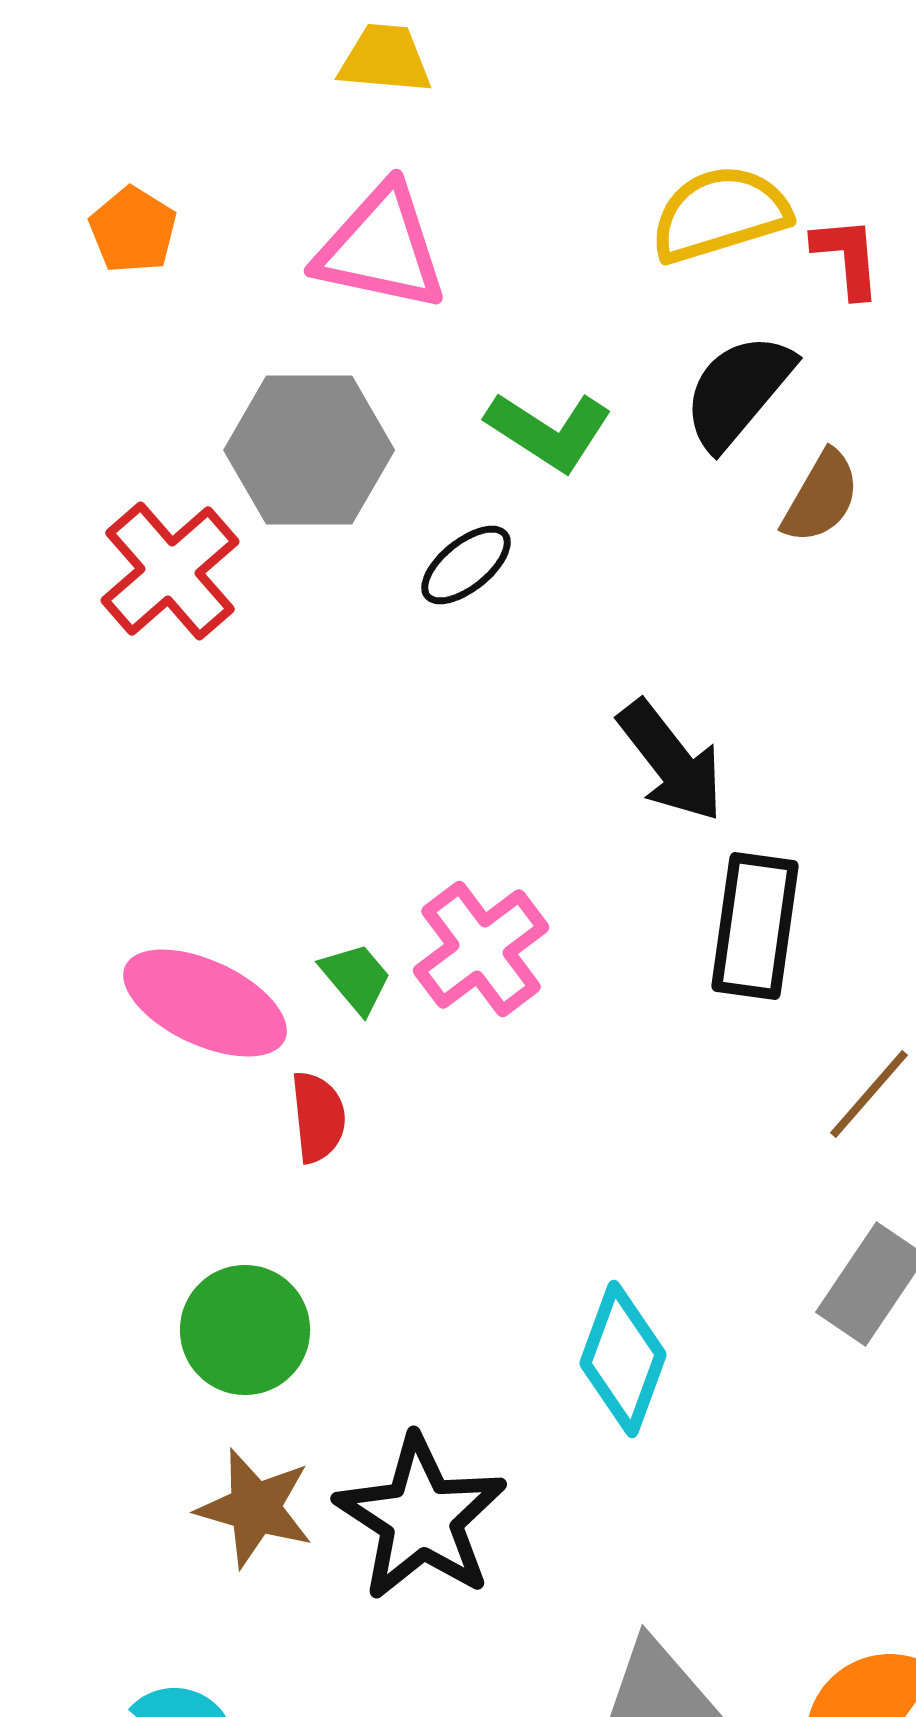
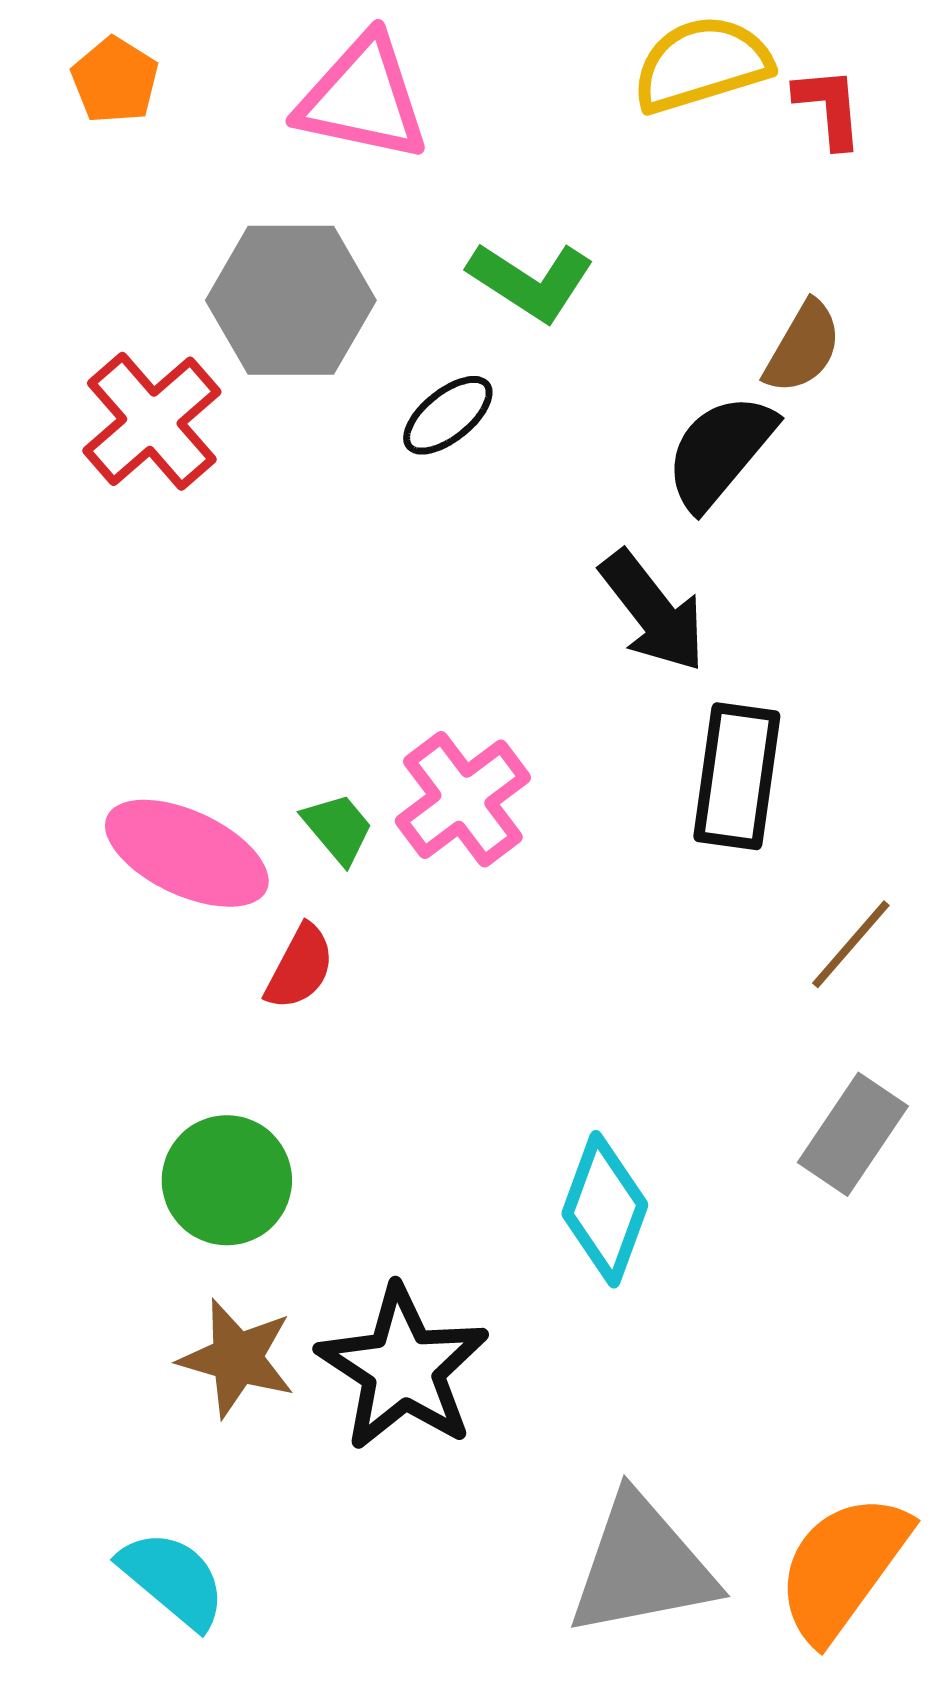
black semicircle: (738, 391) -> (720, 451), moved
red semicircle: (318, 1117) -> (300, 967), turned 34

